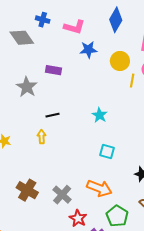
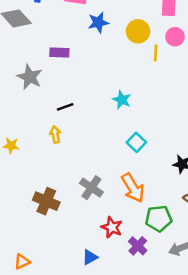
cyan square: (107, 152) -> (136, 142), turned 35
orange arrow: (99, 188) -> (133, 188), turned 45
gray cross: (62, 195) -> (91, 188), moved
green pentagon: (117, 216) -> (159, 219), turned -30

